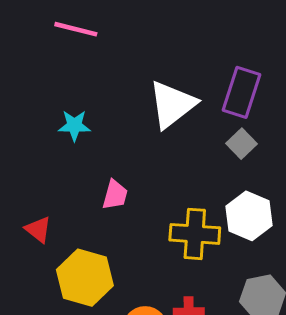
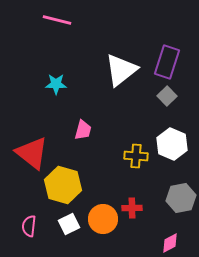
red triangle: (38, 229) -> (32, 153), size x1.8
yellow cross: (195, 234) -> (136, 156), size x0.7

